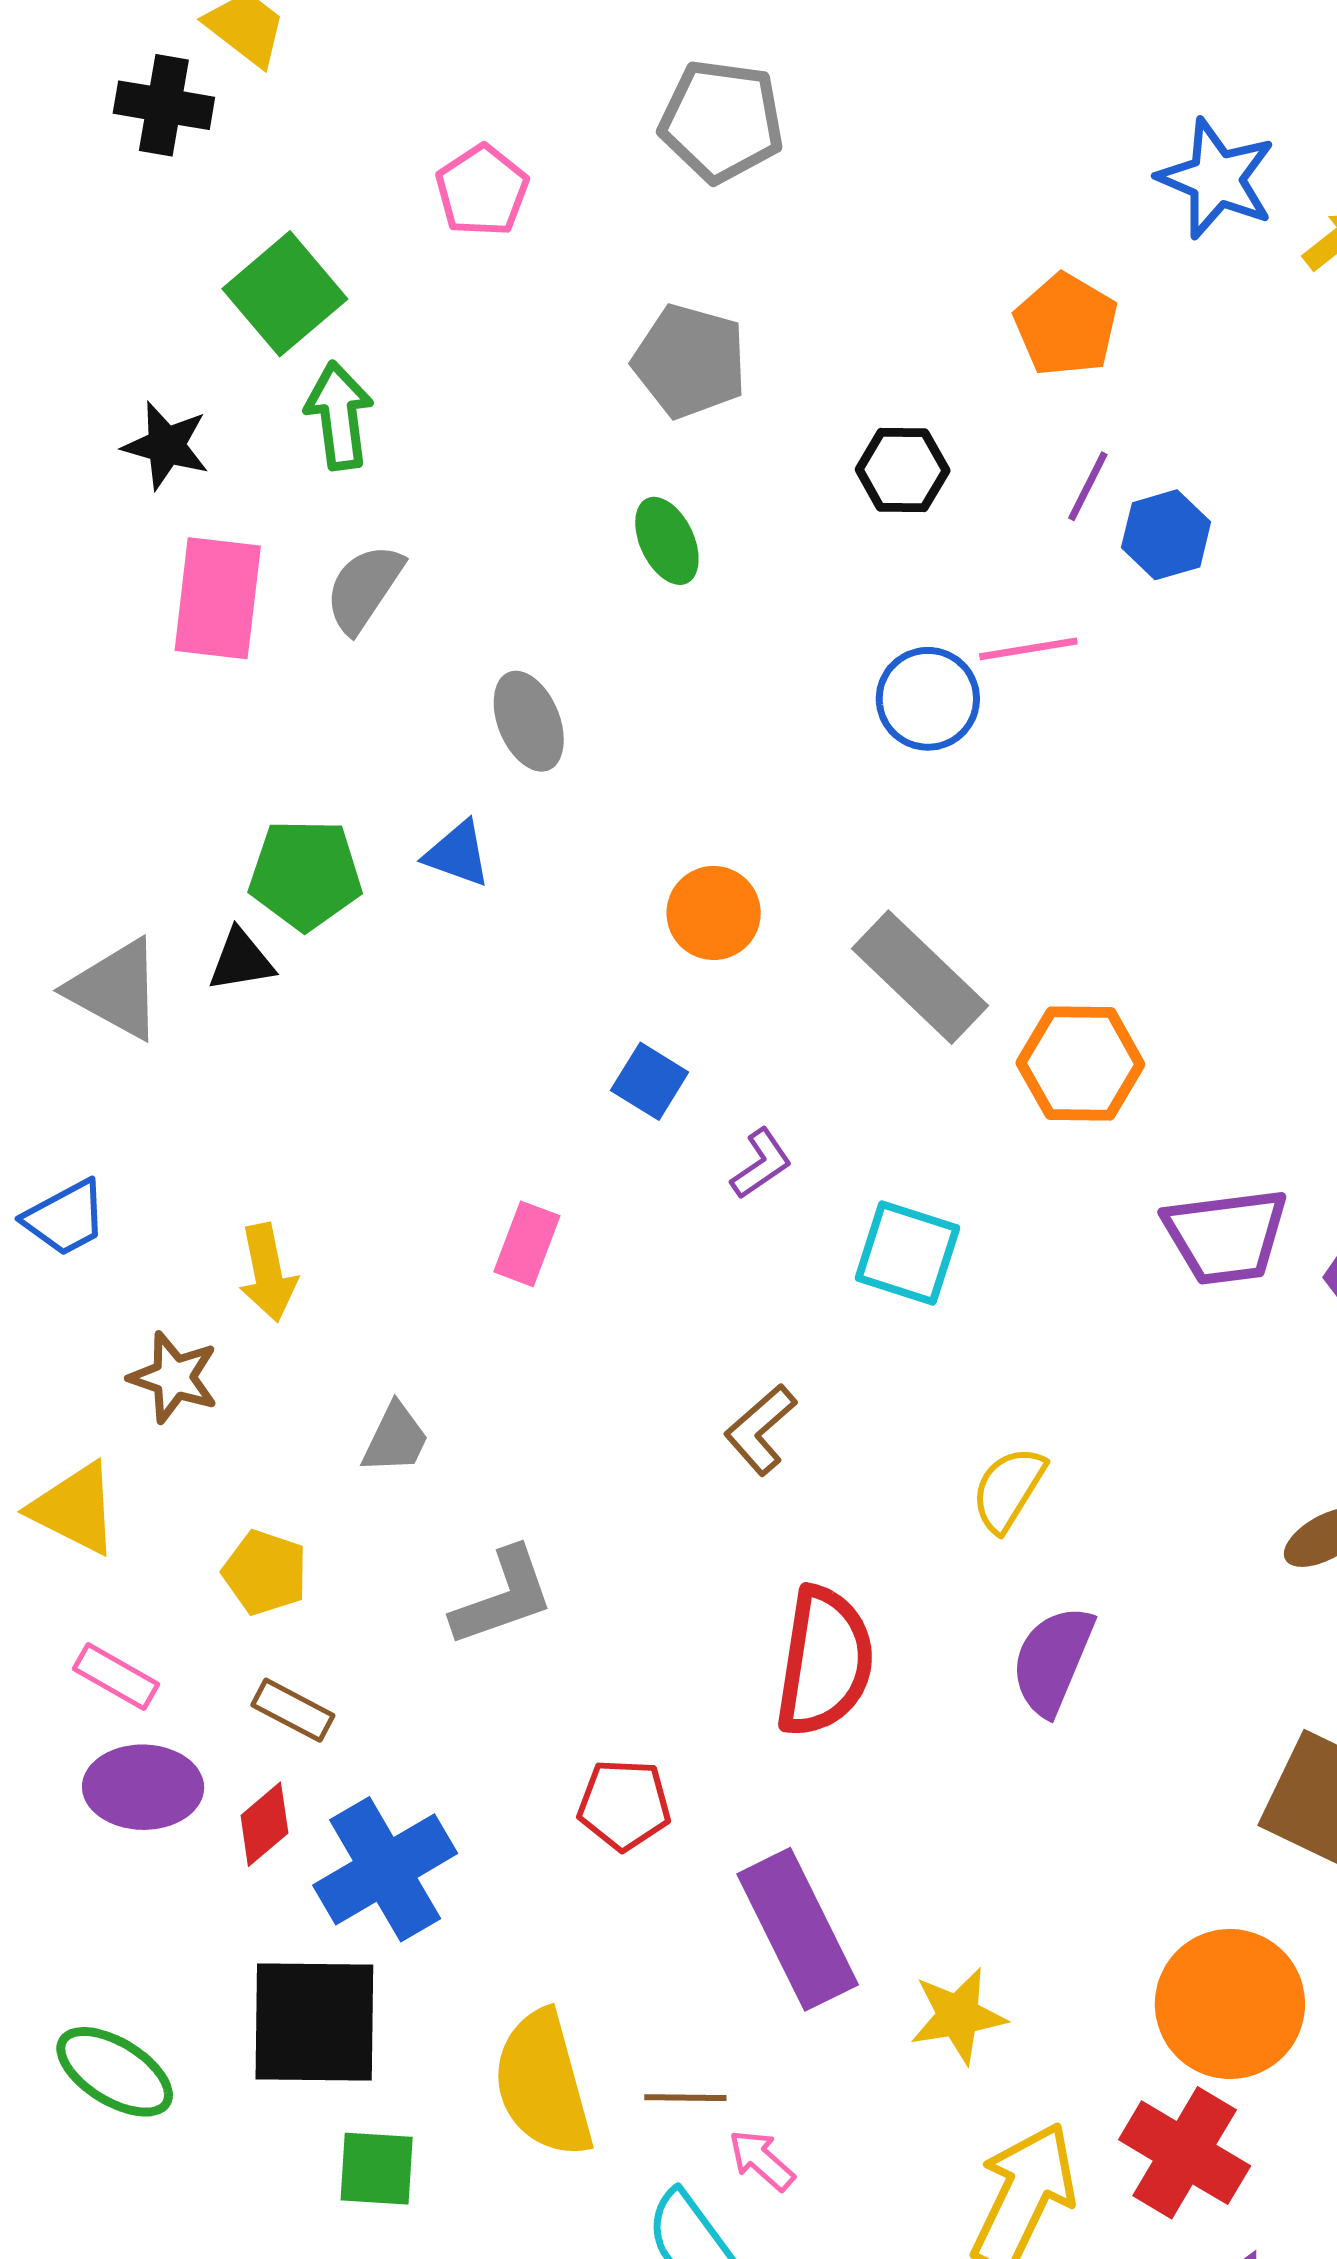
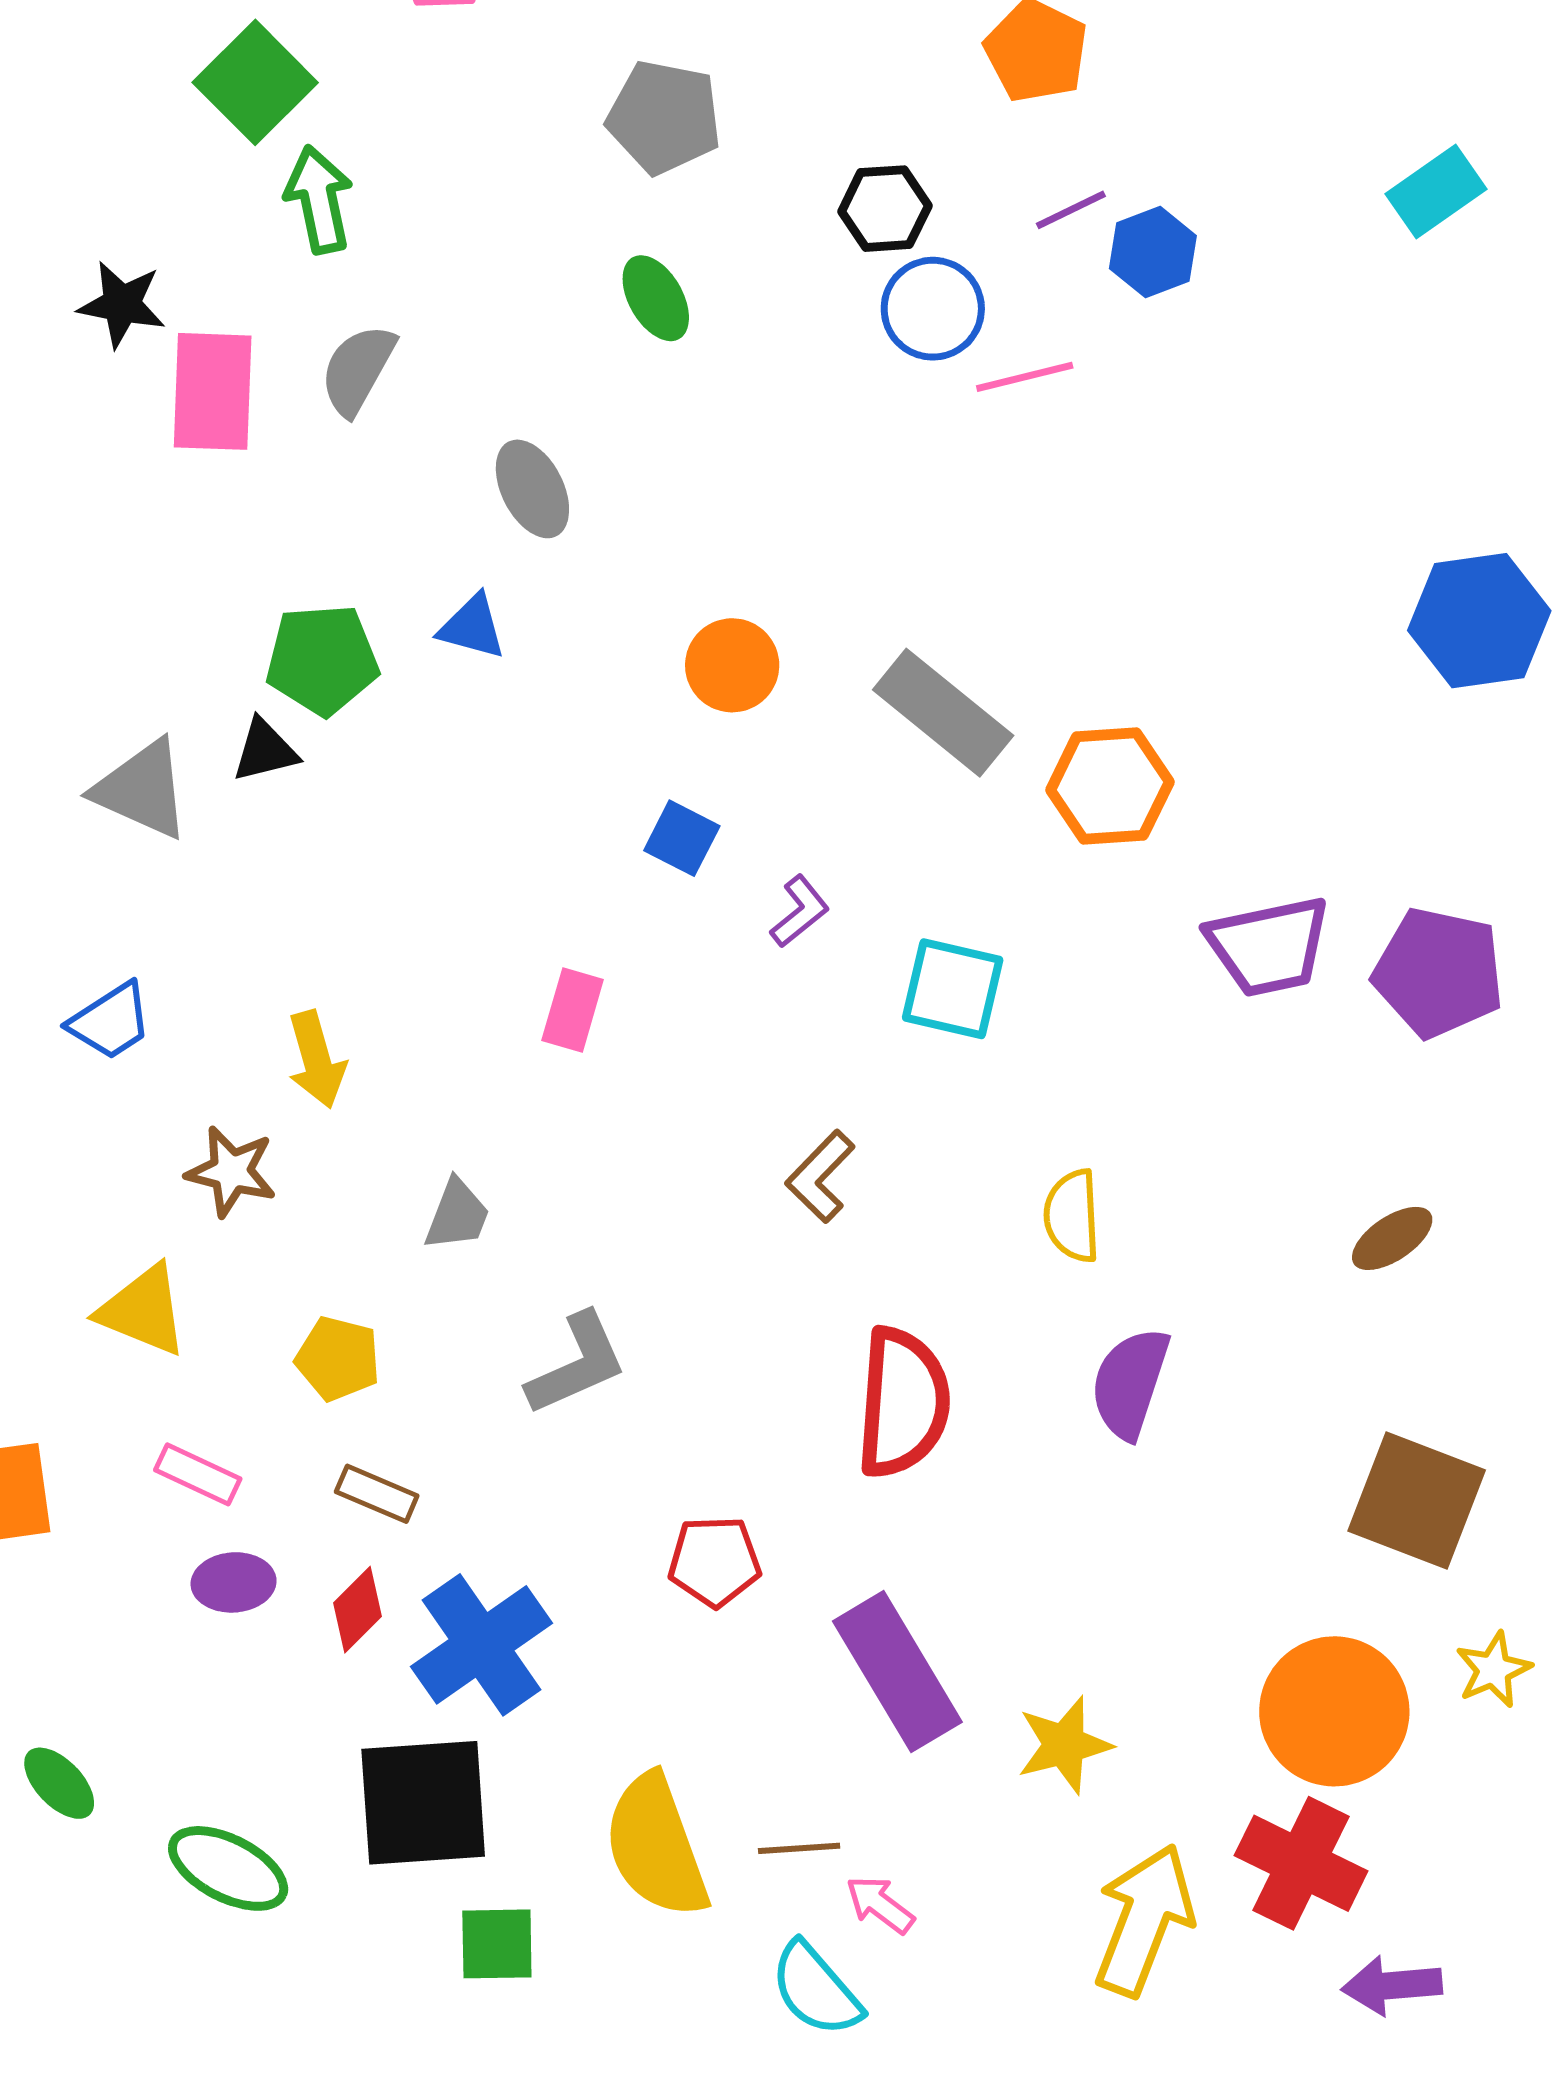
black star: (166, 446) -> (122, 304), moved
purple line: (1088, 486) -> (1071, 210), turned 42
blue circle: (928, 699) -> (933, 309), moved
yellow semicircle: (1008, 1489) -> (1072, 1216), turned -30
purple ellipse: (143, 1787) -> (234, 1582), size x0.7

